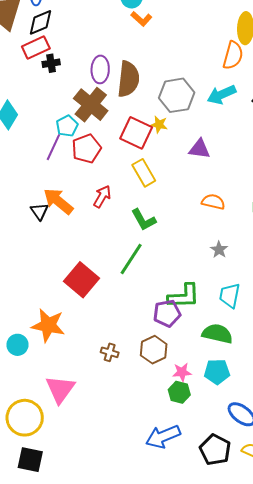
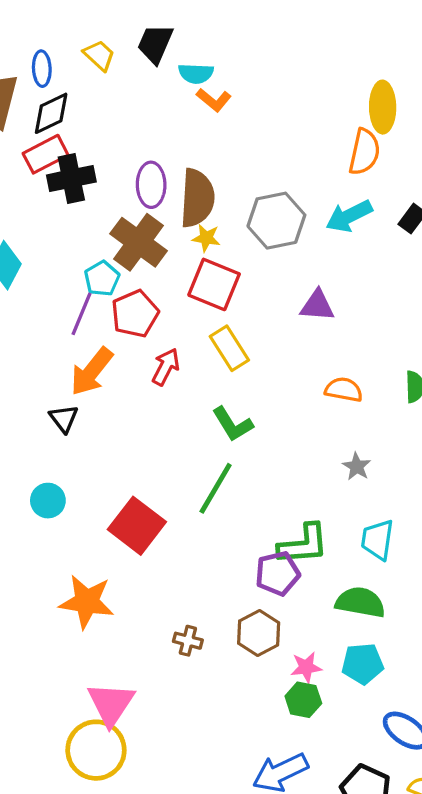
black cross: (51, 63) -> (71, 178), size x1.6
yellow star: (159, 125) -> (206, 238), moved
red arrow: (102, 196) -> (166, 367), moved
orange arrow: (58, 201) -> (92, 371), moved, turned -88
cyan circle: (18, 345) -> (48, 501), moved
yellow circle: (25, 418) -> (96, 750), moved

